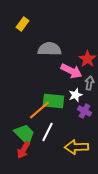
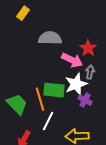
white star: (75, 95) -> (76, 84), size x1.6
orange line: (39, 110) -> (40, 99), turned -65
green trapezoid: (24, 134) -> (17, 104), moved

